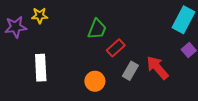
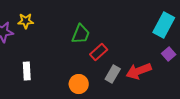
white rectangle: (41, 68) -> (27, 71), size x0.7
red arrow: (157, 68) -> (139, 71), turned -70

